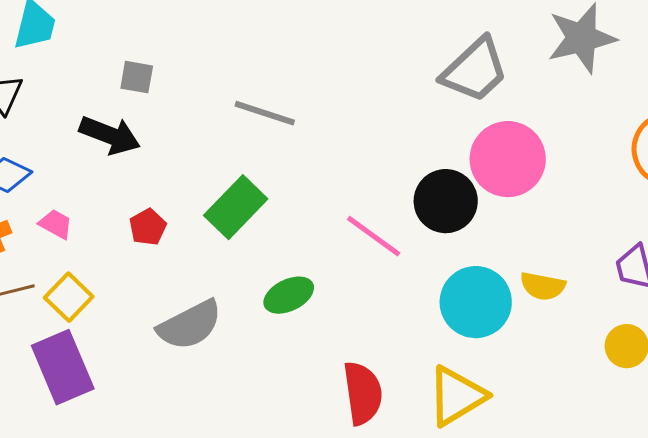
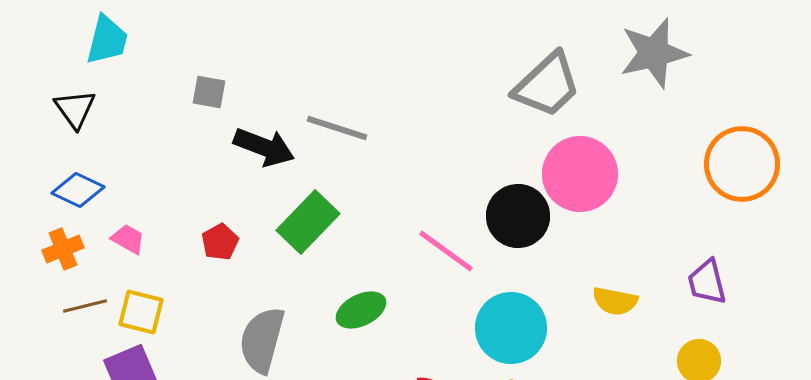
black arrow: (110, 135) -> (264, 147), moved
yellow square: (69, 297) -> (141, 312), turned -30
cyan circle: (476, 302) -> (511, 328), moved
gray semicircle: (190, 325) -> (262, 340), turned 132

